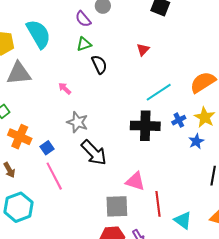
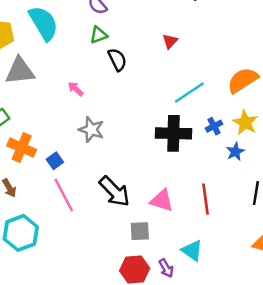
black arrow: (94, 153) -> (114, 191), moved
red line: (158, 204) -> (206, 199), moved
gray square: (117, 206) -> (140, 231), size x0.7
cyan triangle: (183, 220) -> (192, 251), moved

